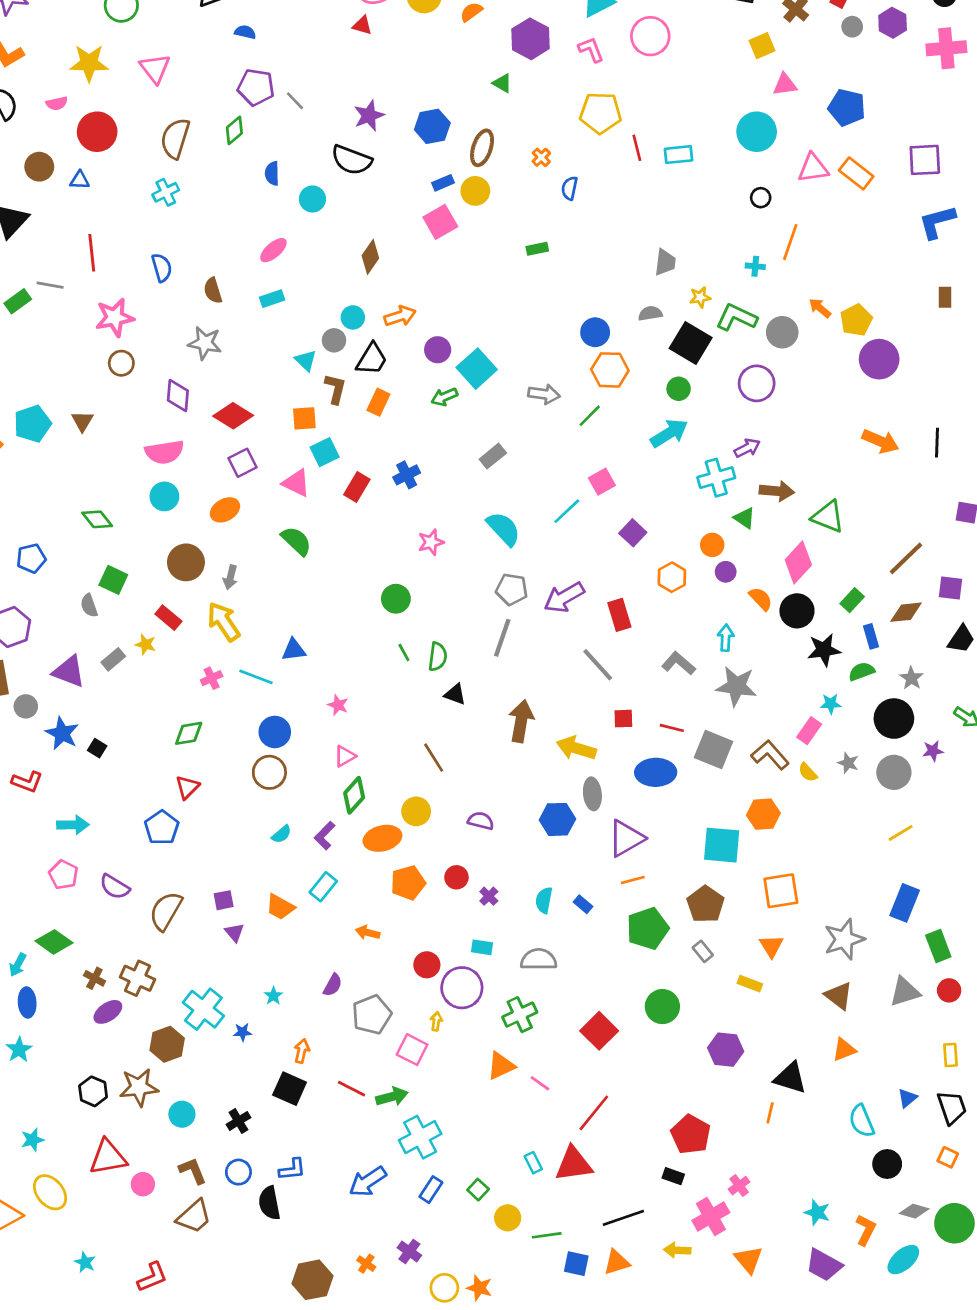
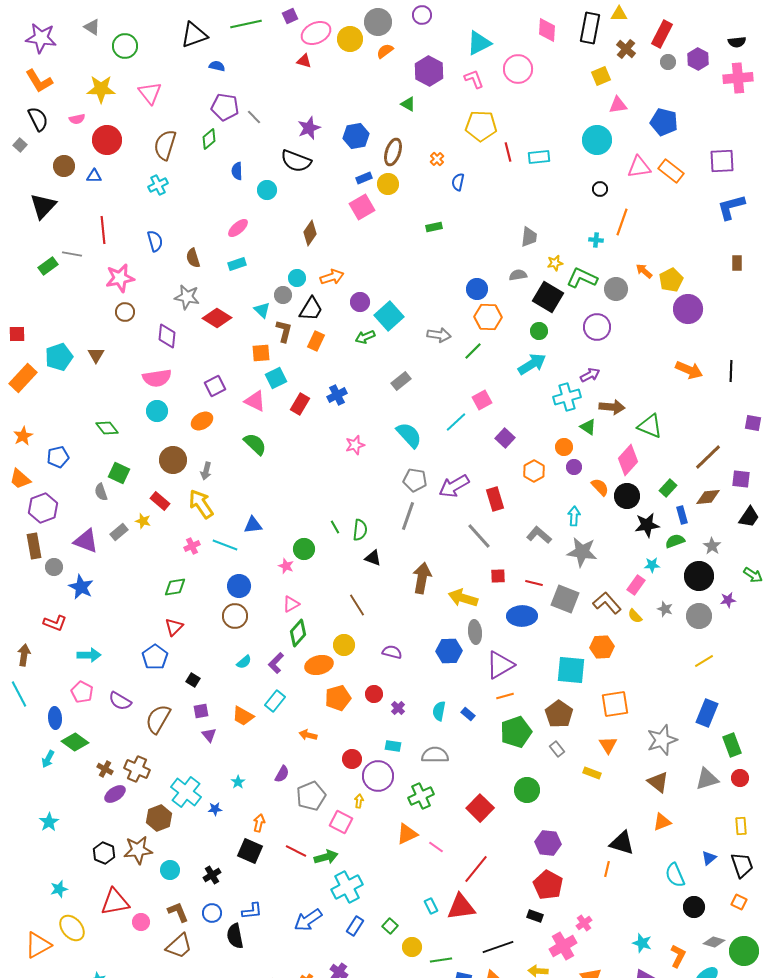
red diamond: (233, 416) -> (217, 318), moved
green circle: (396, 599) -> (304, 549), moved
black square: (97, 748) -> (193, 680), moved
blue ellipse: (27, 1002) -> (55, 718), moved
purple hexagon: (726, 1050) -> (548, 843), moved

